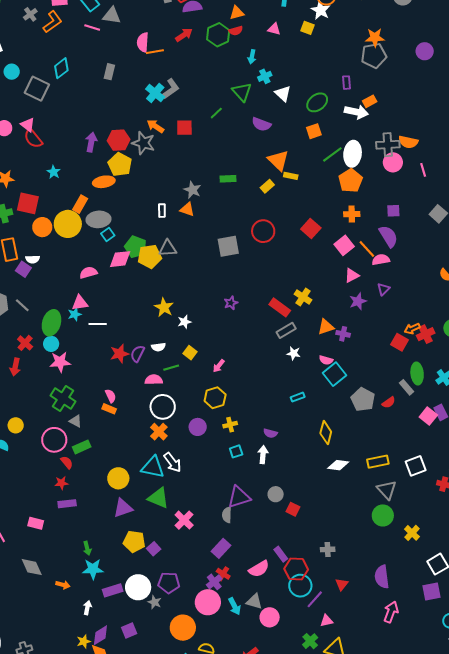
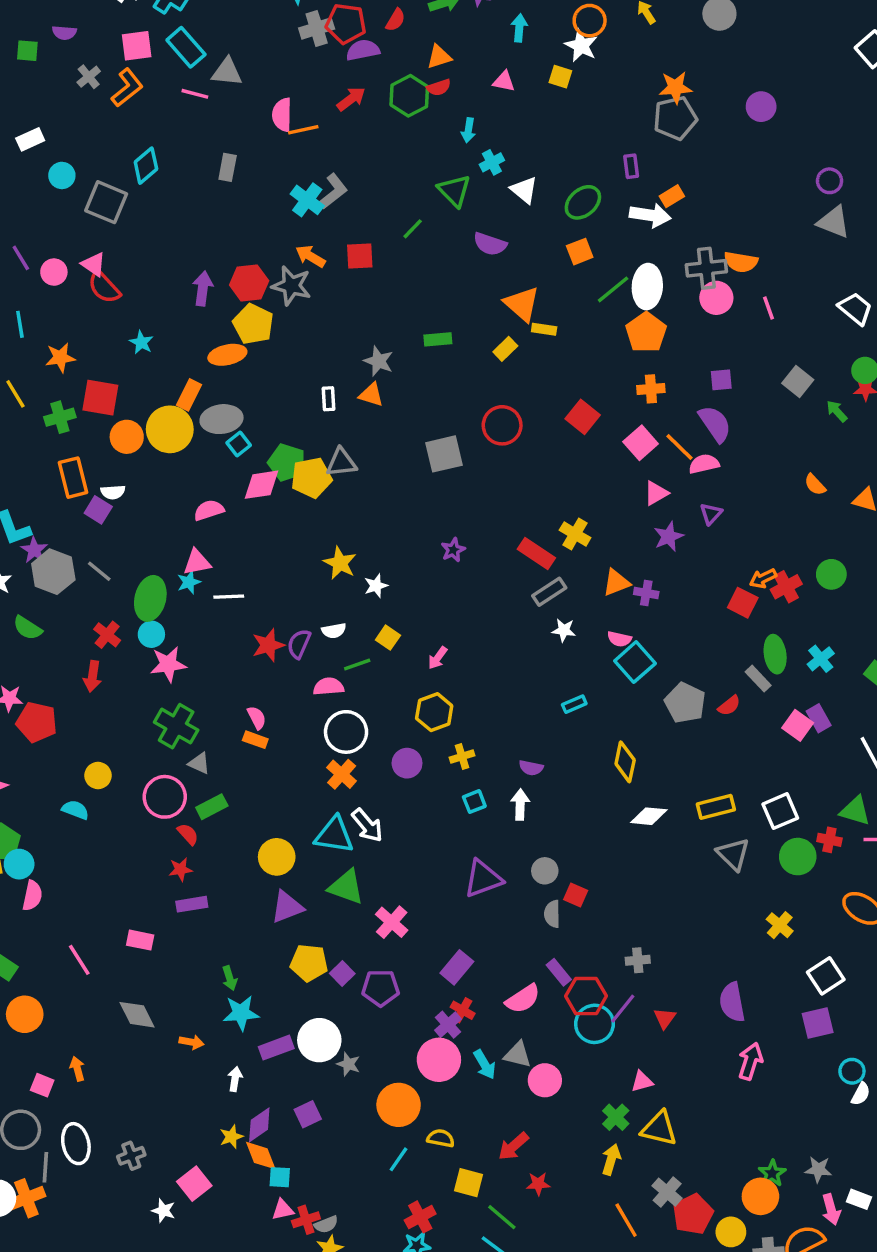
gray semicircle: (227, 515) -> (552, 914), moved
green circle: (383, 515) -> (798, 857), moved
purple pentagon: (169, 583) -> (381, 988), moved
purple line: (315, 599) -> (623, 1009), moved

